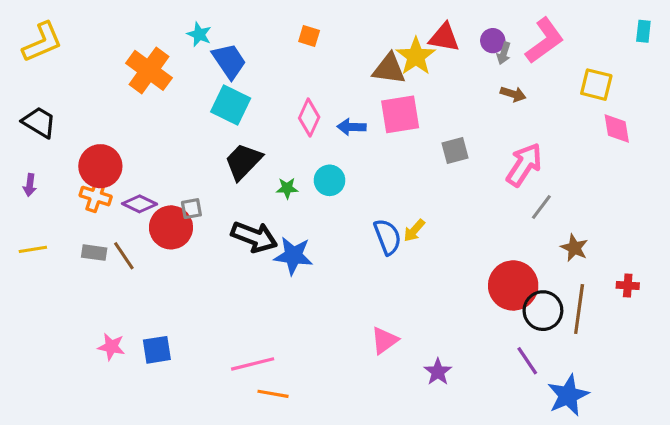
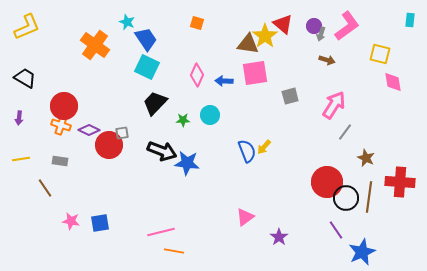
red triangle: (444, 38) -> (283, 24), turned 30
brown line: (124, 256) -> (45, 188), moved
red cross: (628, 285) -> (400, 182), size x2.0

